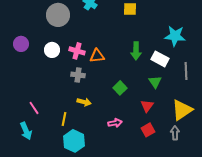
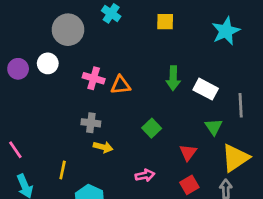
cyan star: (175, 36) -> (226, 31), moved, turned -30
white circle: (52, 50) -> (48, 63), moved
gray cross: (78, 75) -> (91, 123), moved
green triangle: (155, 82) -> (214, 127), moved
pink line: (34, 108) -> (15, 150), moved
yellow line: (64, 119) -> (63, 170), moved

